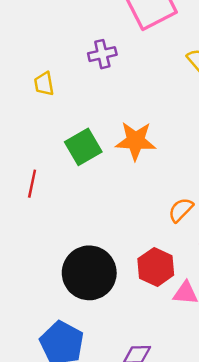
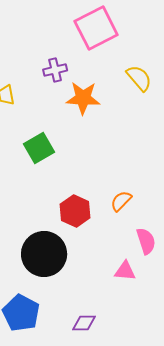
orange star: (136, 141) -> (83, 98), moved
red hexagon: (156, 267) -> (75, 211), moved

